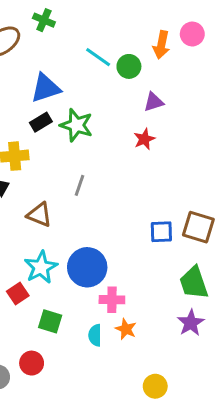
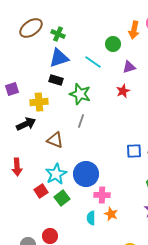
green cross: (44, 20) -> (58, 34), moved
cyan line: (98, 57) -> (93, 62), moved
black rectangle: (41, 122) -> (56, 80), turned 48
green star: (76, 125) -> (80, 94), moved
green square: (50, 321) -> (62, 198), moved, turned 35

